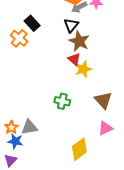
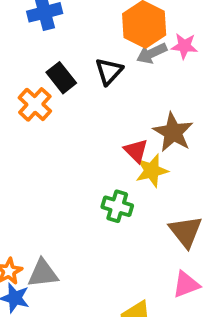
black triangle: (71, 25) -> (109, 71), moved
brown star: (79, 41) -> (173, 132), moved
green cross: (62, 101) -> (117, 206), moved

